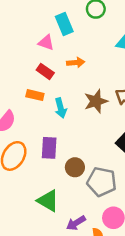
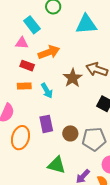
orange arrow: (76, 63) -> (49, 52), size x1.5

